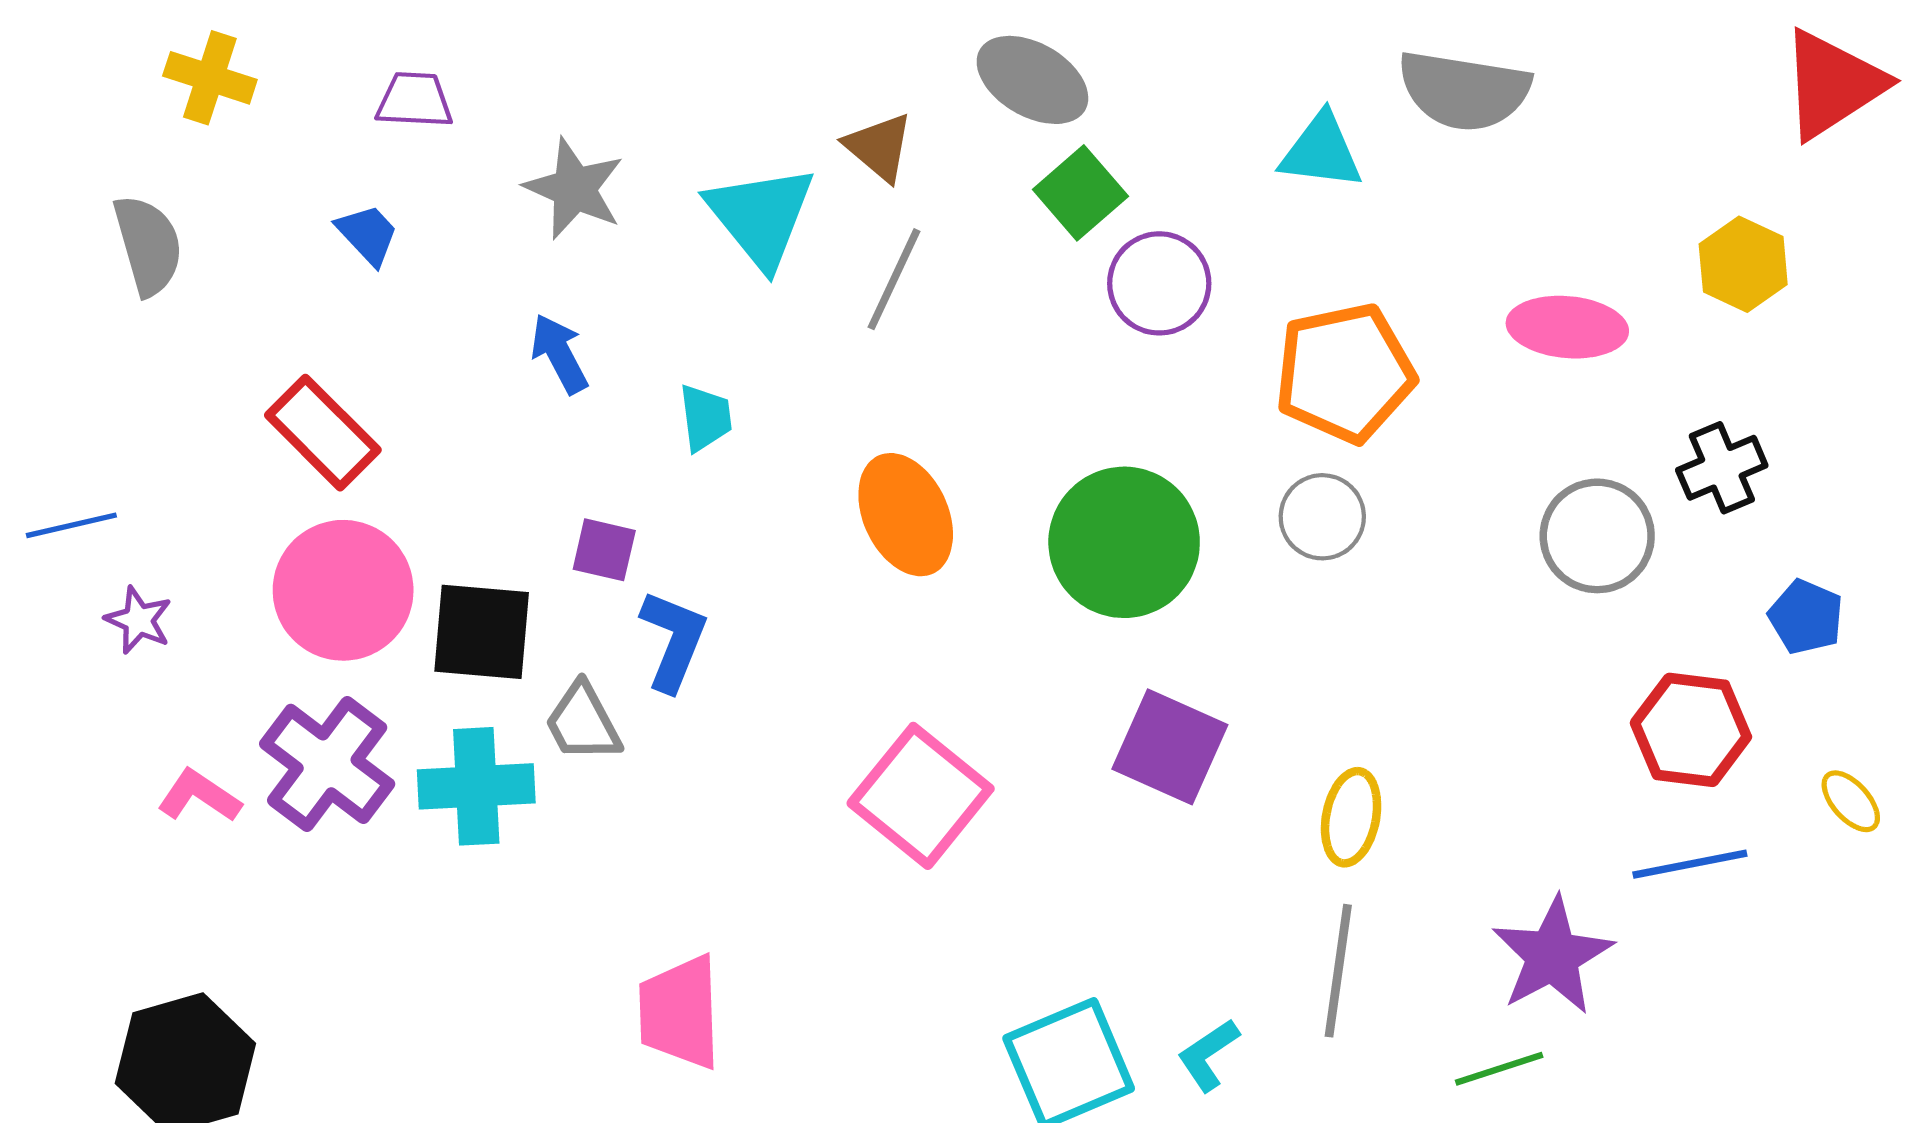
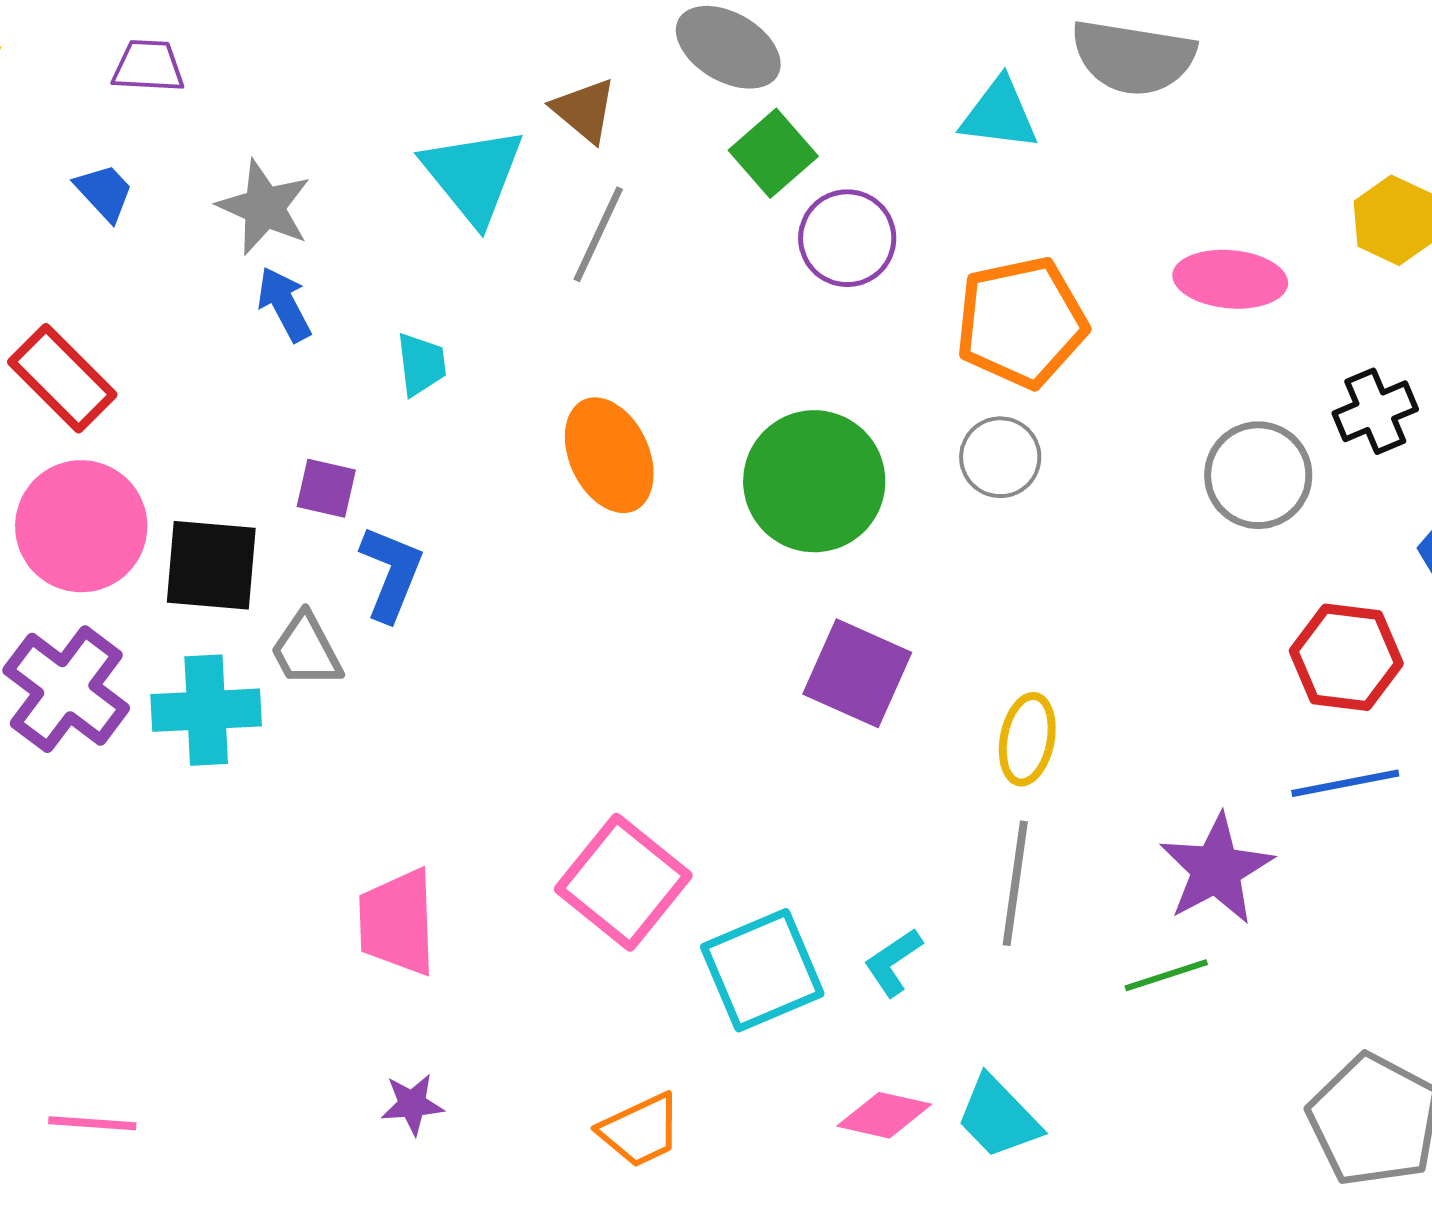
gray star: (574, 189) -> (264, 207), moved
pink square: (921, 796) -> (623, 882), moved

